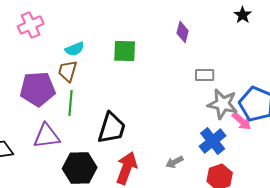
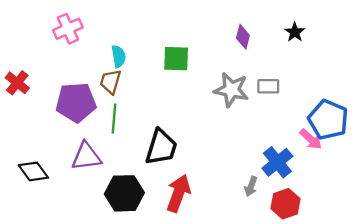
black star: (243, 15) -> (295, 32), moved
cyan semicircle: (75, 49) -> (119, 56), turned -78
gray star: (223, 104) -> (231, 90), moved
gray arrow: (175, 162) -> (251, 186), moved, turned -42

